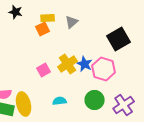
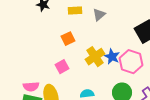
orange square: (43, 29) -> (68, 39), moved
pink square: (44, 70) -> (62, 67), moved

